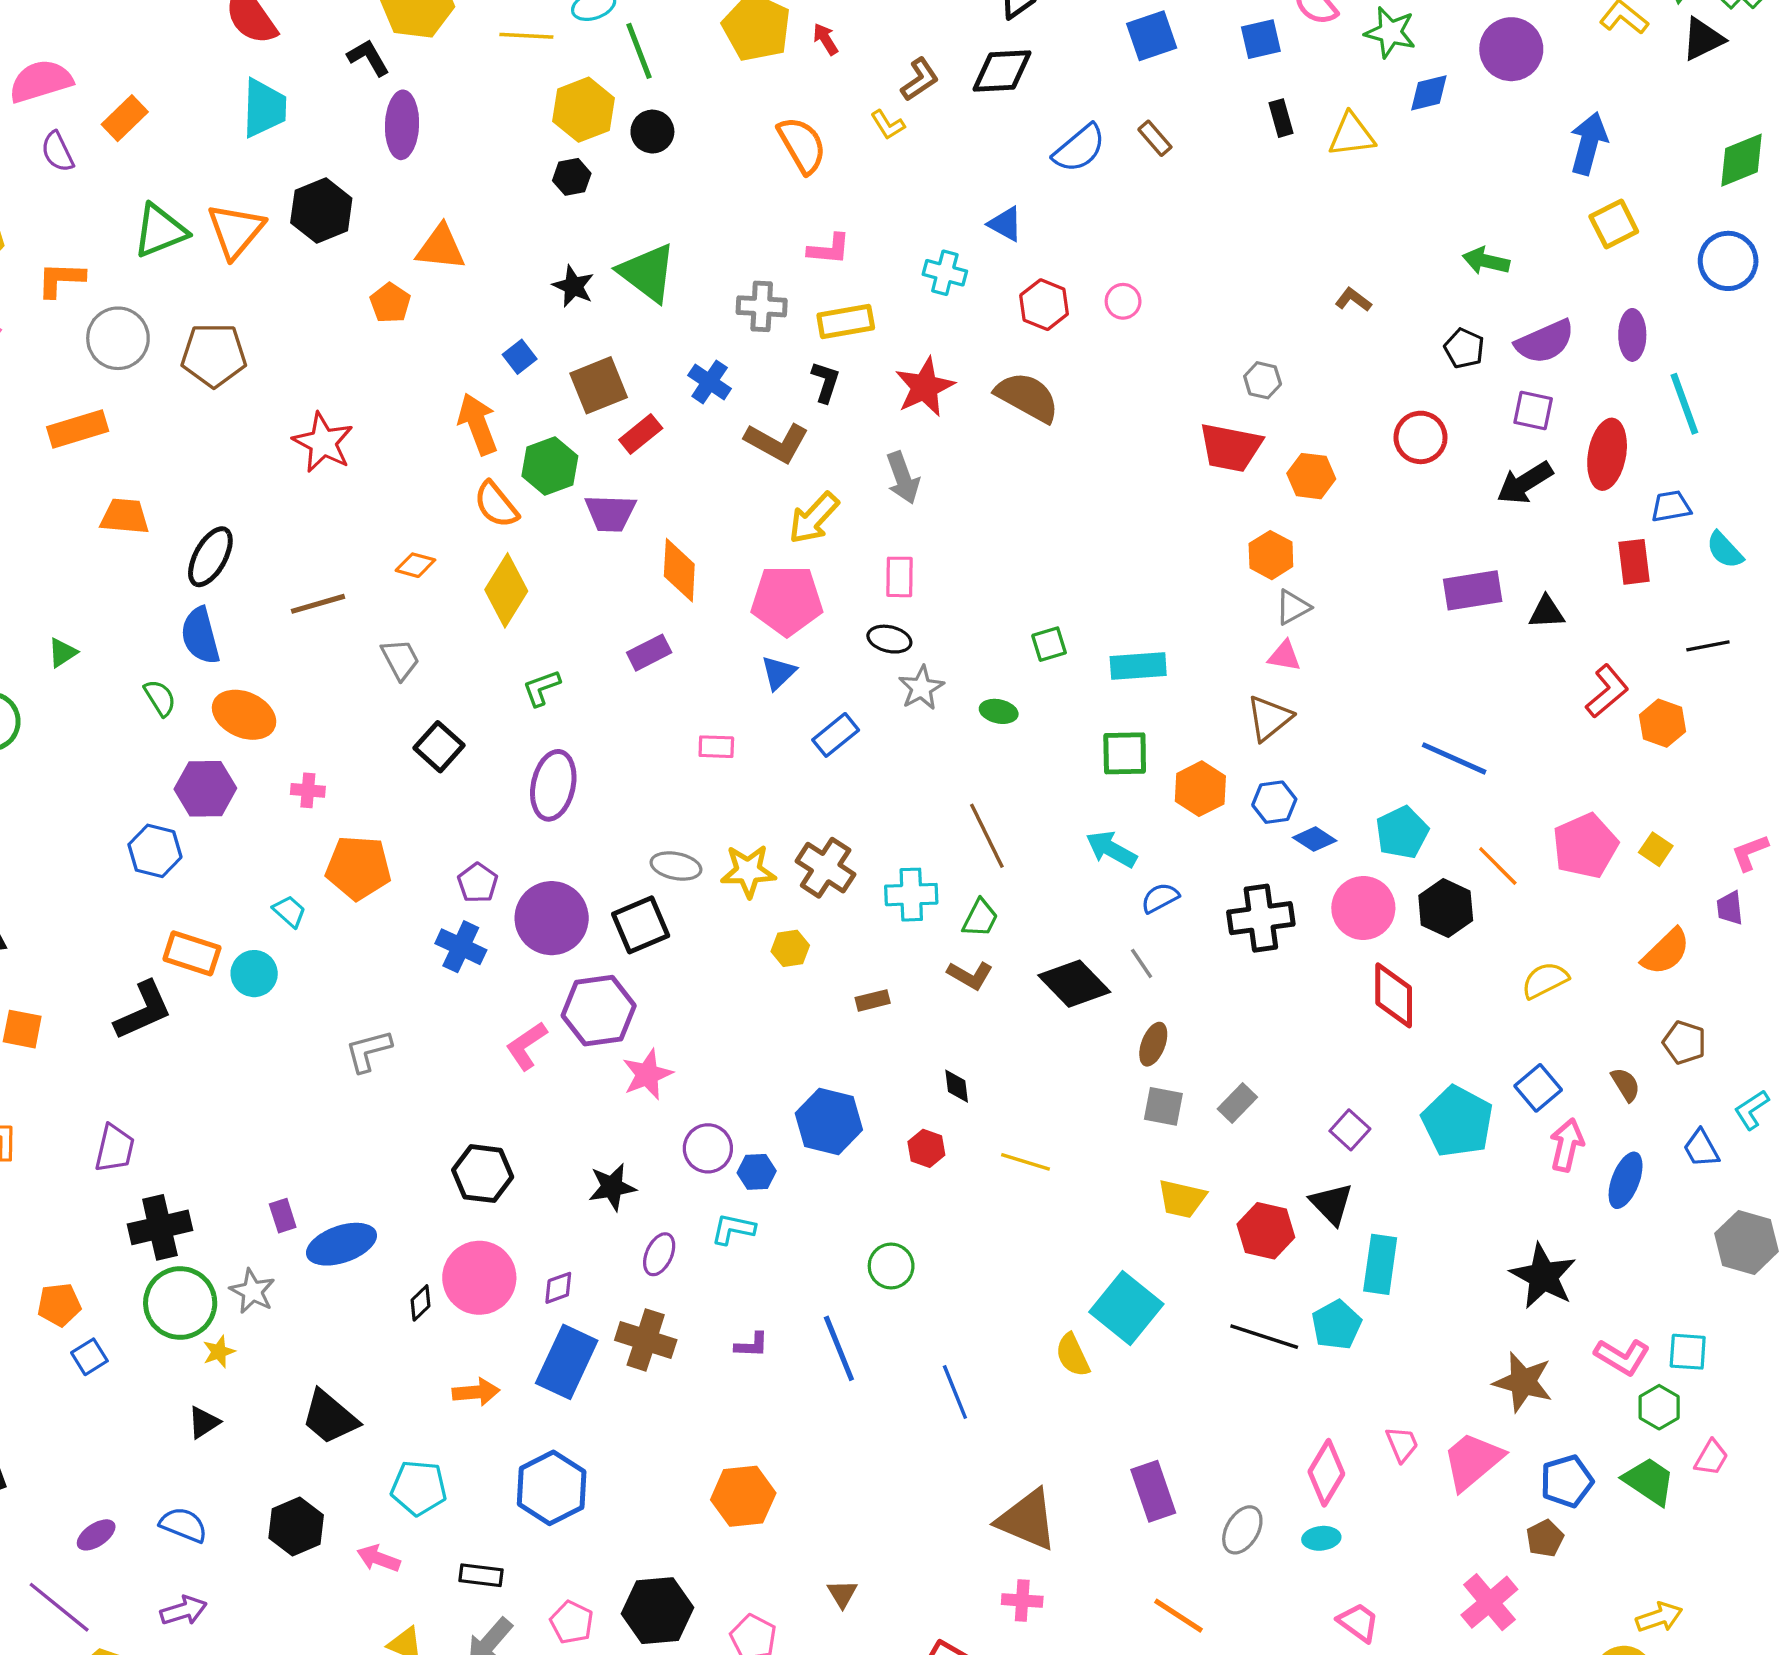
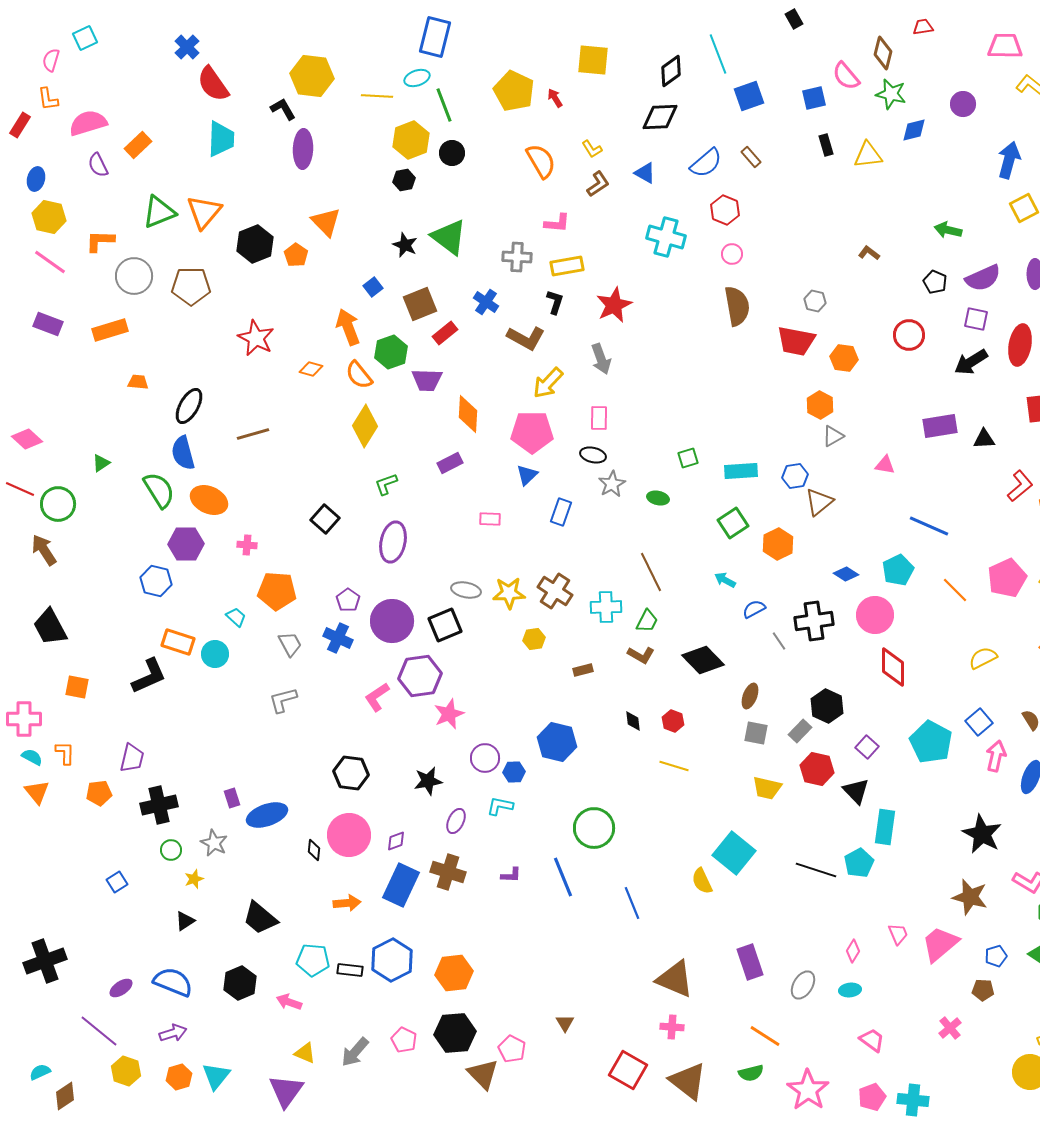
purple circle: (1511, 49) -> (963, 104), size x0.7
brown L-shape: (920, 79) -> (598, 184), moved
black hexagon: (321, 211) -> (255, 244), moved
blue triangle: (1005, 224) -> (645, 173), moved
orange triangle: (441, 248) -> (326, 222), turned 40
cyan cross: (945, 273) -> (666, 237), moved, size x1.5
red hexagon: (1044, 305) -> (725, 210), moved
brown semicircle: (1027, 397) -> (737, 306), moved, turned 51
orange trapezoid: (125, 516) -> (138, 382), size x0.7
orange diamond: (415, 565) -> (311, 369), moved
pink triangle: (1284, 656) -> (885, 465), moved
gray trapezoid: (400, 659) -> (290, 644), moved
green semicircle: (160, 698) -> (159, 490), size x1.6
blue rectangle: (836, 735) -> (561, 512), turned -32
green square: (1125, 753) -> (733, 523), turned -32
blue hexagon: (1274, 802) -> (795, 476), moved
cyan arrow: (1111, 849) -> (725, 580), size x0.7
black hexagon: (1446, 908) -> (827, 706), moved
gray line: (1142, 963) -> (779, 641), moved
red hexagon: (926, 1148) -> (673, 721), moved
red hexagon: (1266, 1231) -> (817, 769), moved
green circle: (891, 1266) -> (594, 828), size x1.5
green circle: (180, 1303) -> (171, 850), size x0.5
black diamond: (420, 1303) -> (314, 850), turned -40
orange pentagon: (59, 1305) -> (99, 793), moved
pink diamond: (1326, 1473) -> (853, 951), size x0.6
blue pentagon: (1567, 1481) -> (996, 956), size x0.7
orange hexagon: (743, 1496) -> (454, 973), moved
blue semicircle: (184, 1525) -> (173, 982), size x1.4
brown pentagon: (1545, 1538) -> (983, 990), turned 30
black rectangle: (481, 1575) -> (350, 970), moved
pink cross: (1489, 1602) -> (950, 1028), size x0.7

